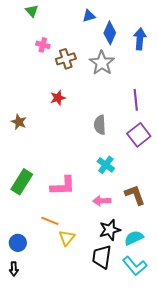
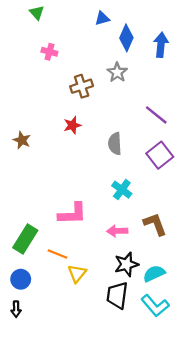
brown cross: (66, 59) -> (82, 86), moved
gray star: (102, 63) -> (117, 72), size x0.7
red star: (58, 98) -> (72, 125), moved
purple line: (136, 100) -> (156, 115), turned -45
green rectangle: (22, 182) -> (25, 239), moved

